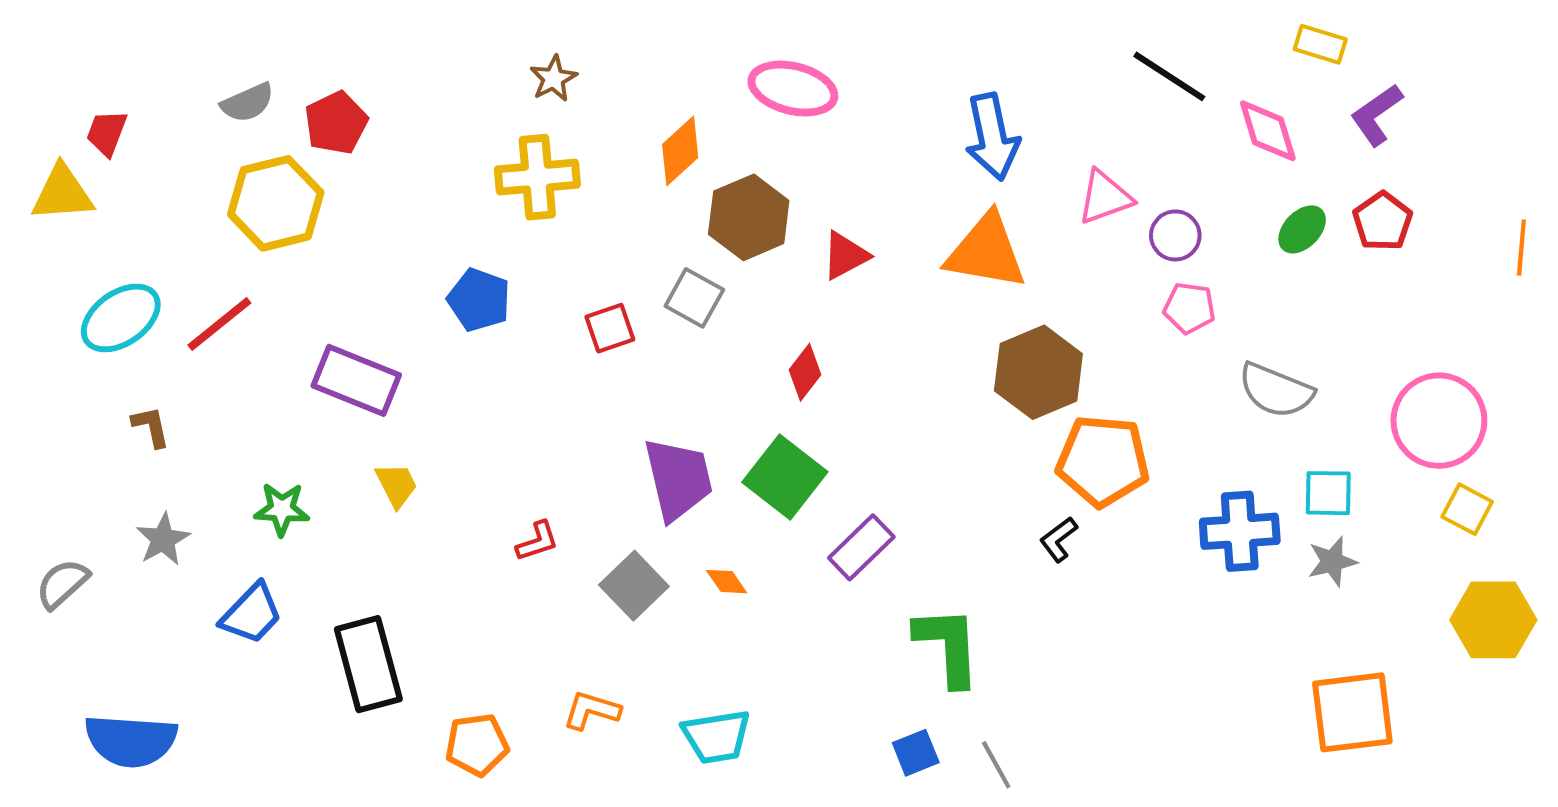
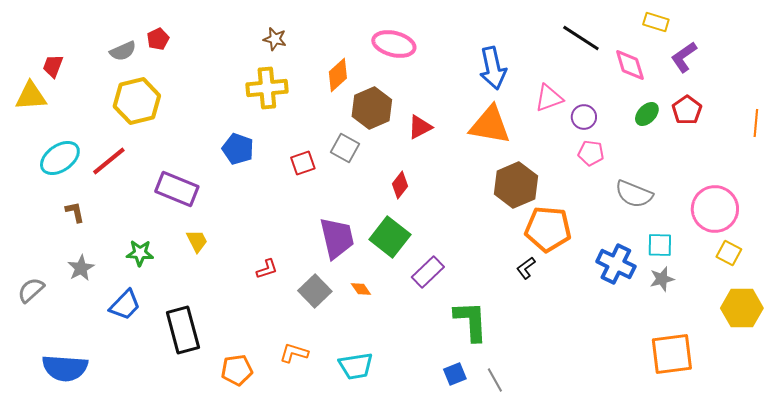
brown star: (553, 78) -> (275, 39), turned -30
red pentagon: (336, 123) -> (158, 39), moved, size x0.7
blue cross: (1240, 531) -> (616, 264), turned 30

